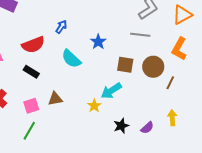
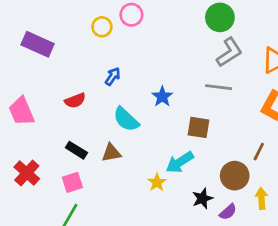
red semicircle: (33, 45) -> (75, 101), size x0.7
brown circle: (153, 67) -> (235, 176), moved
black rectangle: (31, 72) -> (76, 150), moved
brown triangle: (55, 99) -> (111, 153), moved
black star: (121, 126) -> (202, 198), moved

